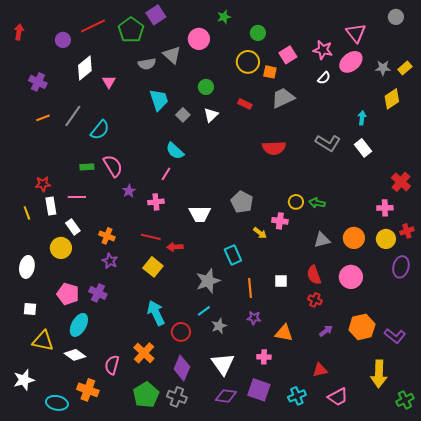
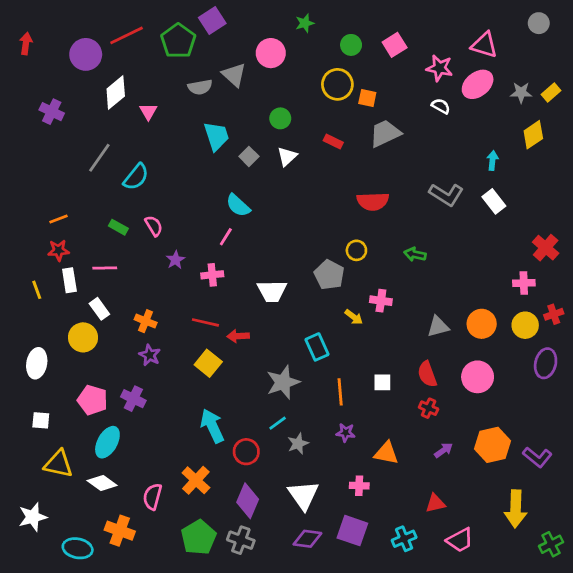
pink triangle: (356, 33) -> (484, 45), turned -35
purple circle: (63, 40) -> (86, 54), size x1.5
pink square: (288, 55) -> (395, 45), moved
white semicircle: (324, 78) -> (441, 106), turned -104
orange line: (43, 118) -> (59, 219), moved
pink semicircle: (113, 166) -> (154, 226), size x0.7
green rectangle: (87, 167) -> (118, 227), turned 32
yellow circle: (296, 202) -> (356, 250), moved
green arrow: (317, 203) -> (415, 254), moved

